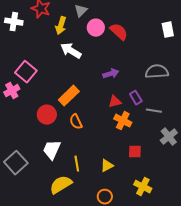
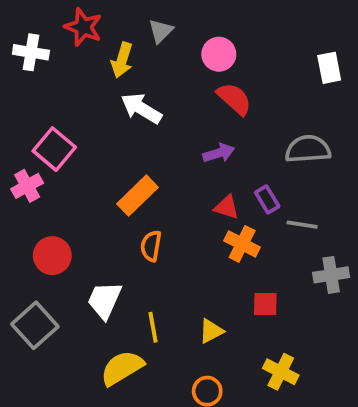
pink circle: (96, 28) -> (219, 54), moved
red semicircle: (119, 32) -> (234, 99), moved
red triangle: (115, 102) -> (227, 207), turned 32
red circle: (47, 115) -> (52, 256), moved
orange semicircle: (76, 122) -> (151, 246), turned 35
gray cross: (169, 137) -> (331, 275), turned 30

